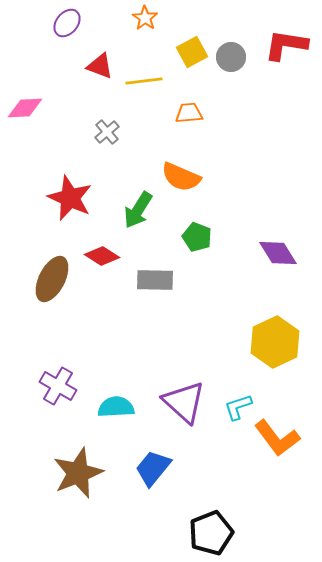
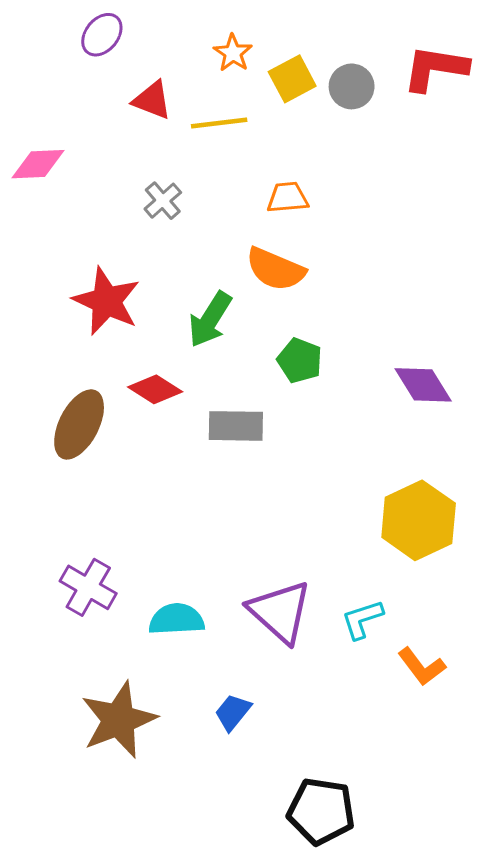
orange star: (145, 18) -> (233, 53), moved
orange trapezoid: (189, 113) -> (288, 198), moved
orange L-shape: (277, 438) -> (422, 667), size x0.7
blue trapezoid: (153, 468) -> (233, 712), size x0.7
black pentagon: (211, 533) -> (321, 811), turned 30

